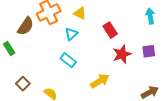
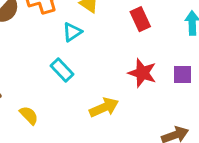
red rectangle: (110, 30) -> (140, 19), moved
red star: (122, 54) -> (142, 73), turned 30

